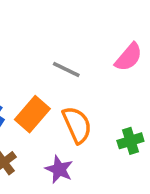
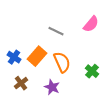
green cross: (130, 141) -> (92, 71), turned -32

